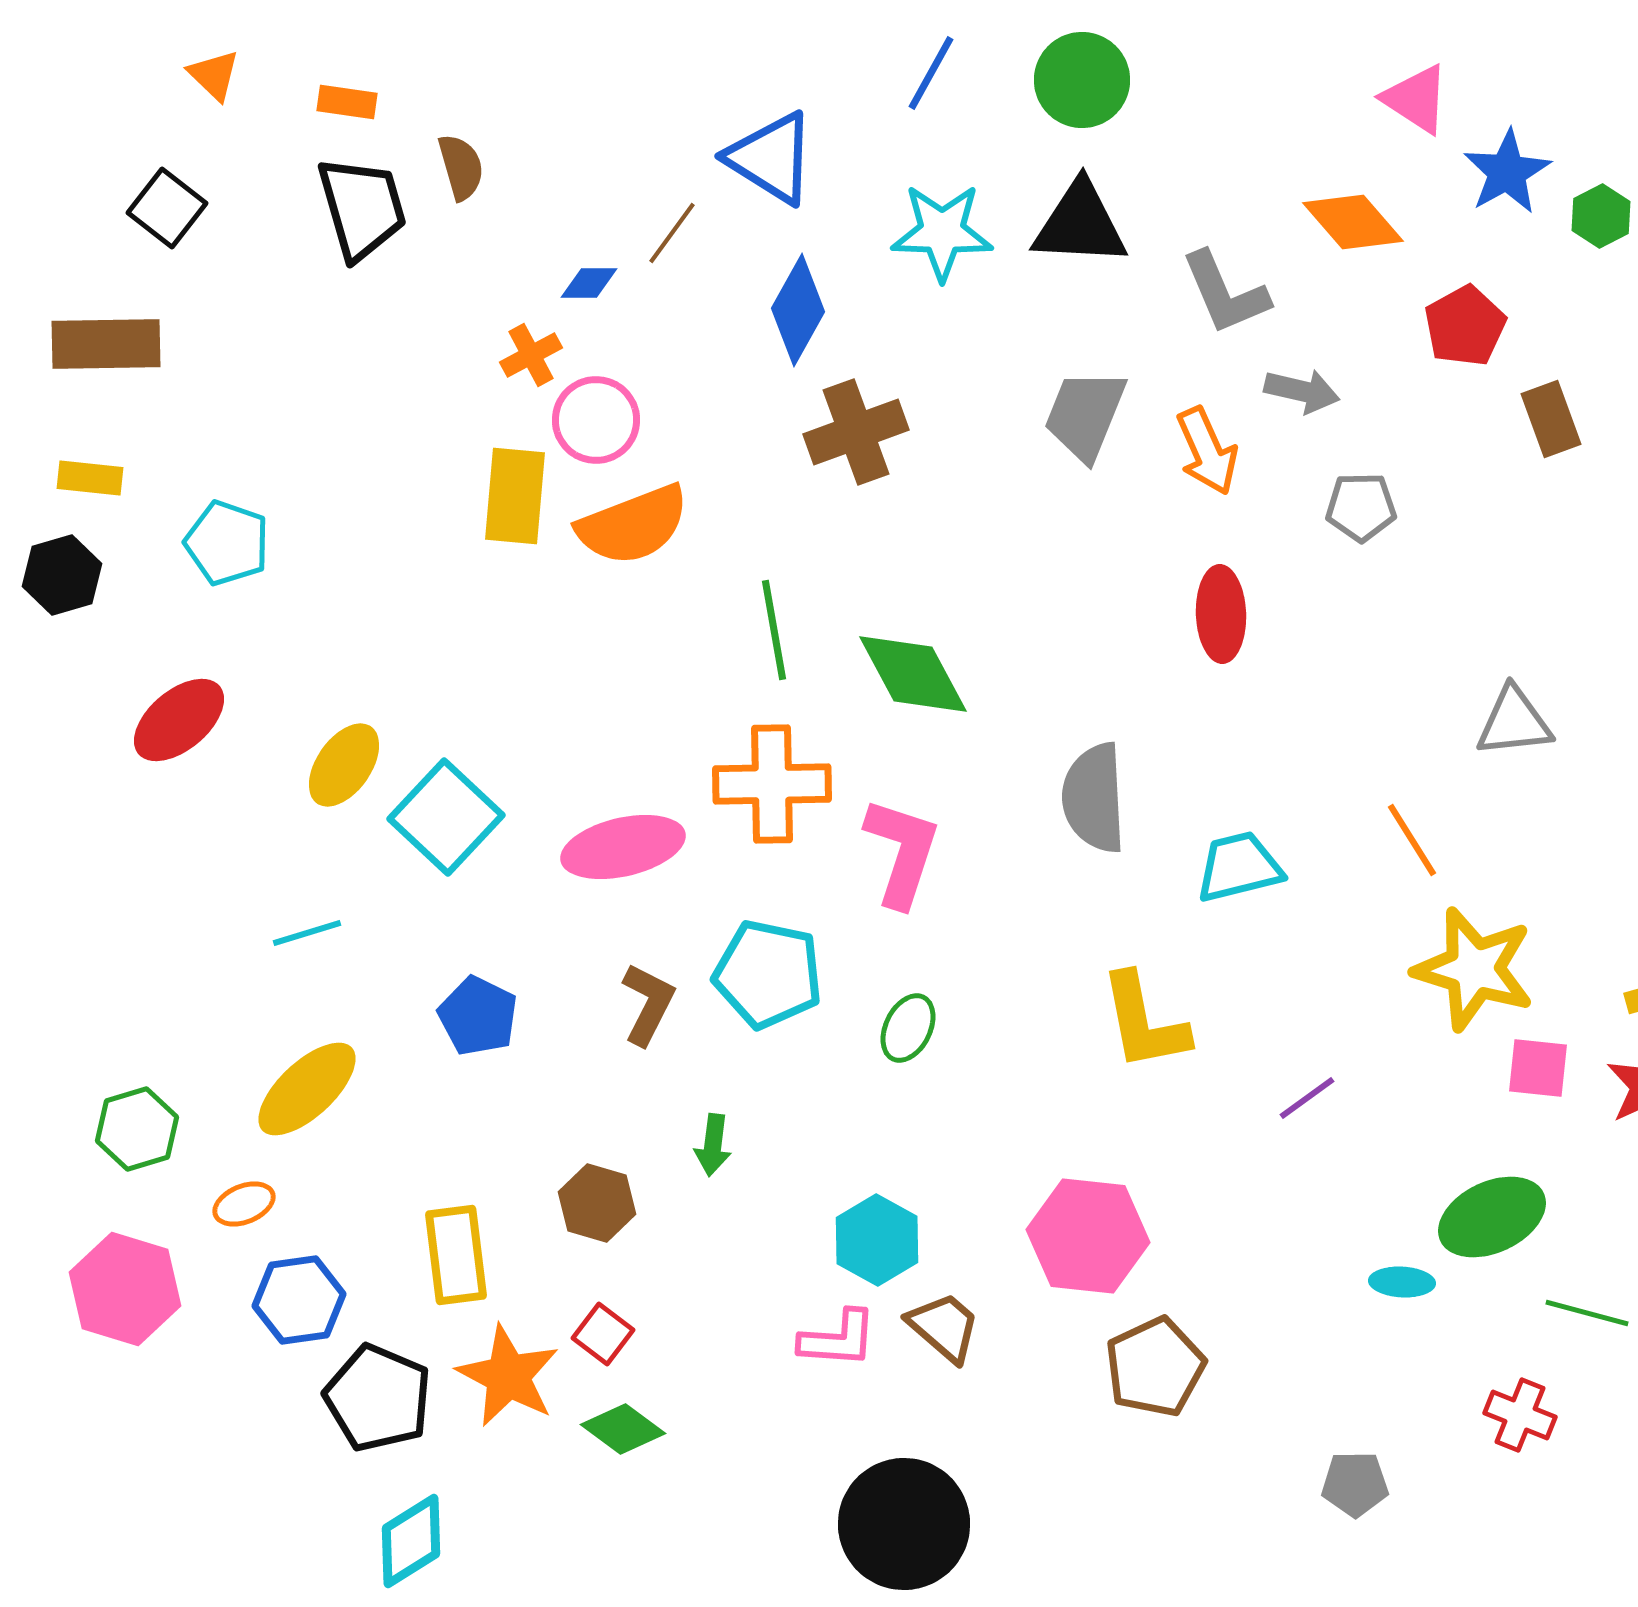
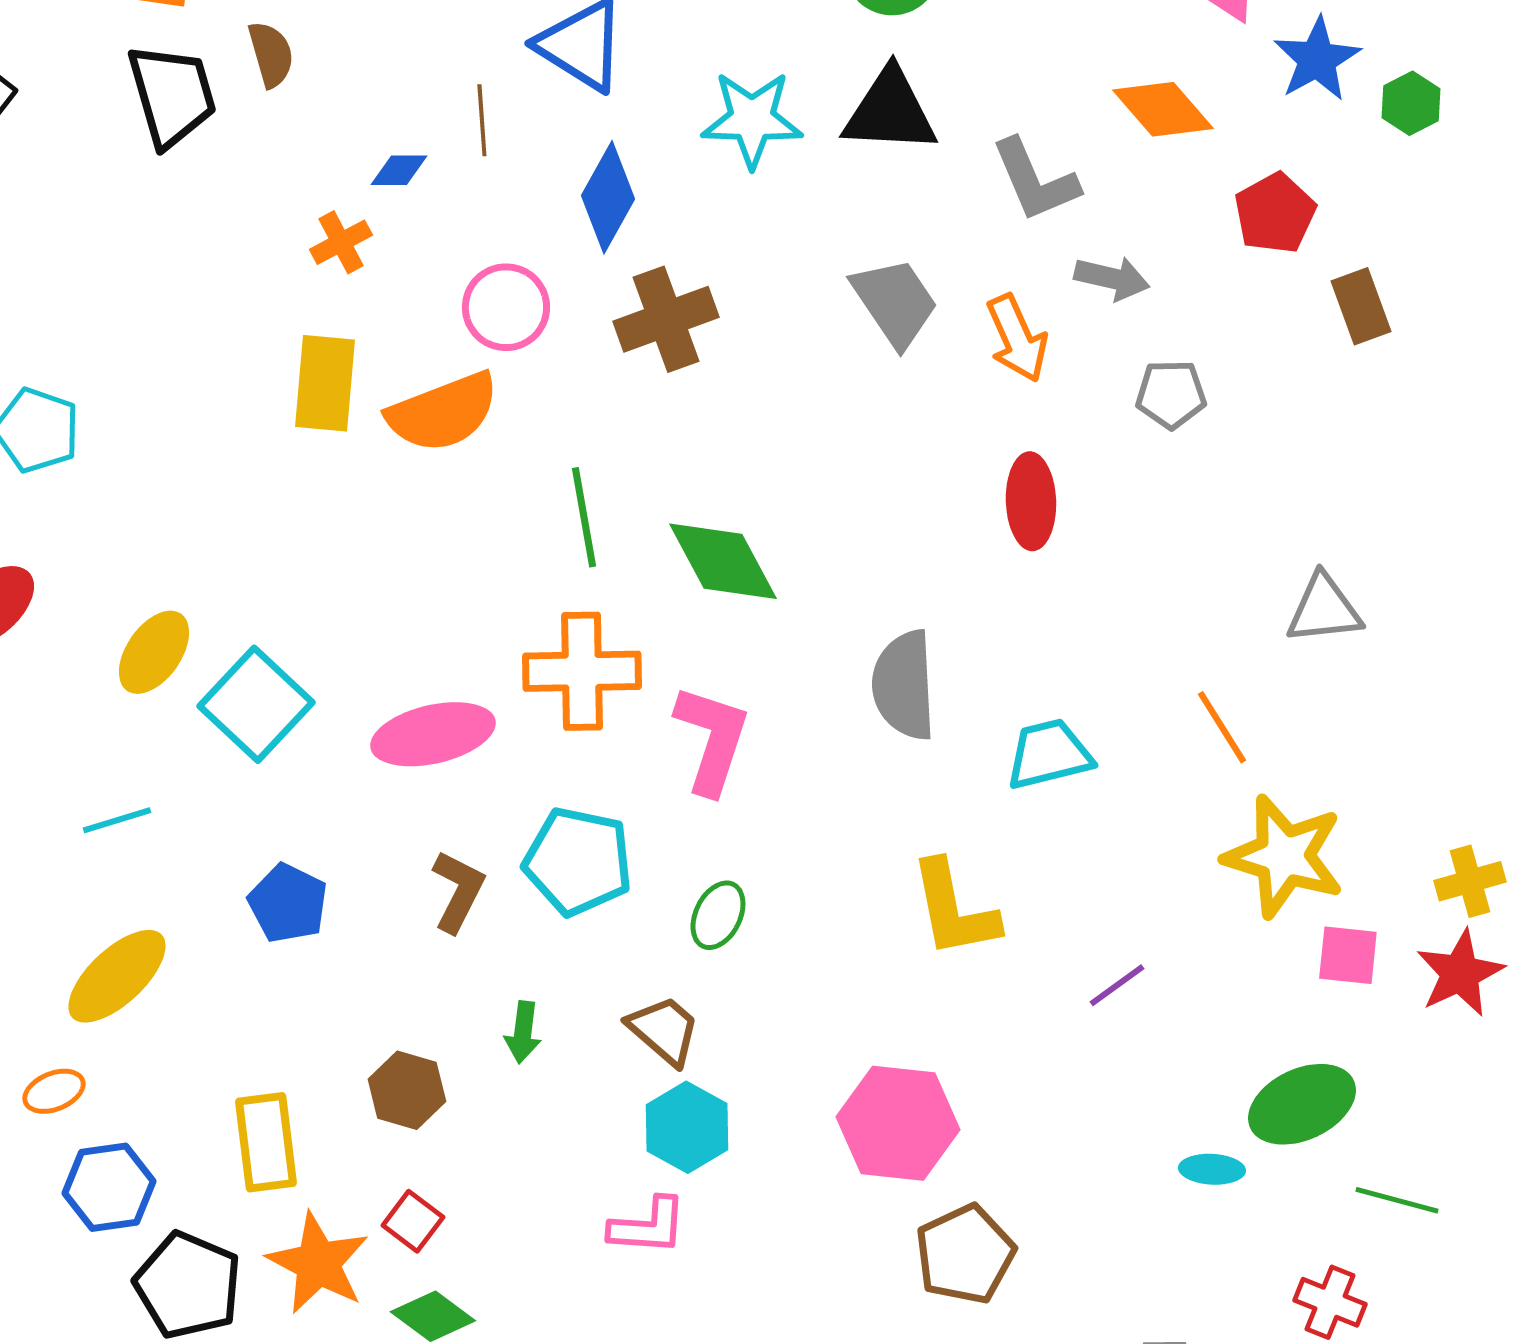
brown line: (672, 233) -> (482, 120), turned -40
gray trapezoid: (1085, 415) -> (895, 302), turned 124
pink circle: (596, 420) -> (506, 307), moved
brown trapezoid: (944, 1327) -> (664, 1030), moved

